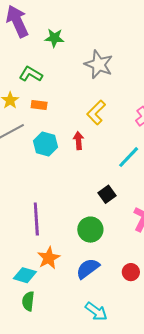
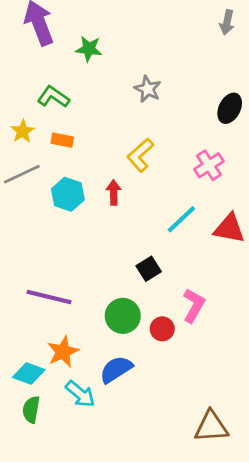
gray star: (99, 64) -> (148, 89), size x0.7
purple line: (36, 219) -> (49, 297), turned -76
red circle: (131, 272) -> (162, 329), moved
cyan arrow: (96, 311) -> (80, 394), moved

